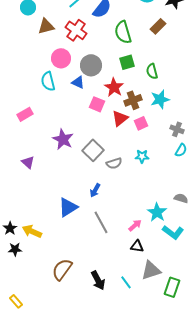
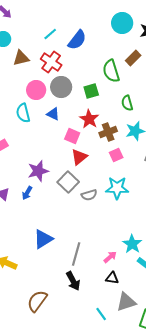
green semicircle: (123, 32) -> (111, 71), moved
green square: (127, 62) -> (91, 91), moved
gray circle: (91, 65) -> (61, 87), moved
red triangle: (120, 118) -> (79, 157), moved
purple star: (63, 139) -> (38, 171), turned 30
cyan star: (142, 156) -> (117, 188), size x1.6
blue arrow: (95, 190) -> (27, 193), moved
gray line: (101, 222) -> (76, 254), turned 45
black arrow: (98, 280) -> (73, 281), moved

